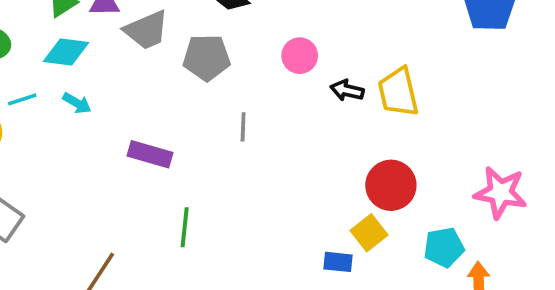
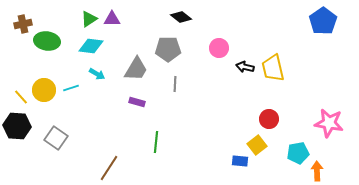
gray trapezoid: (146, 30) -> (136, 69), moved, turned -36
cyan line: (22, 99) -> (71, 88), moved
gray line: (243, 127) -> (175, 84), moved
purple rectangle: (150, 154) -> (137, 102), size x0.7
red circle: (391, 185) -> (269, 119), size x0.7

